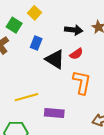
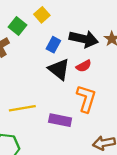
black arrow: (74, 30) -> (84, 39), size x1.4
blue rectangle: (36, 43) -> (53, 45), moved
purple rectangle: (54, 113) -> (60, 120), moved

